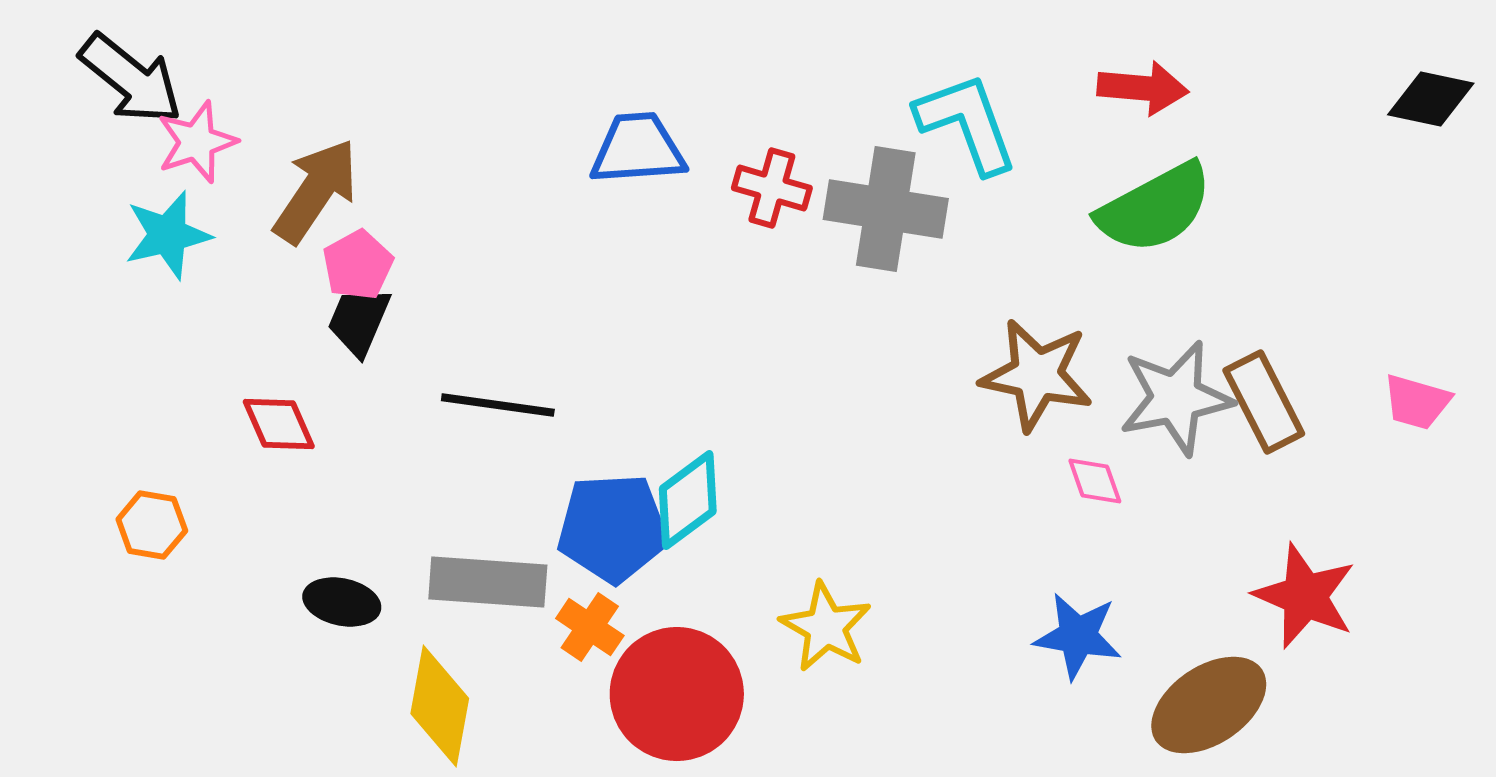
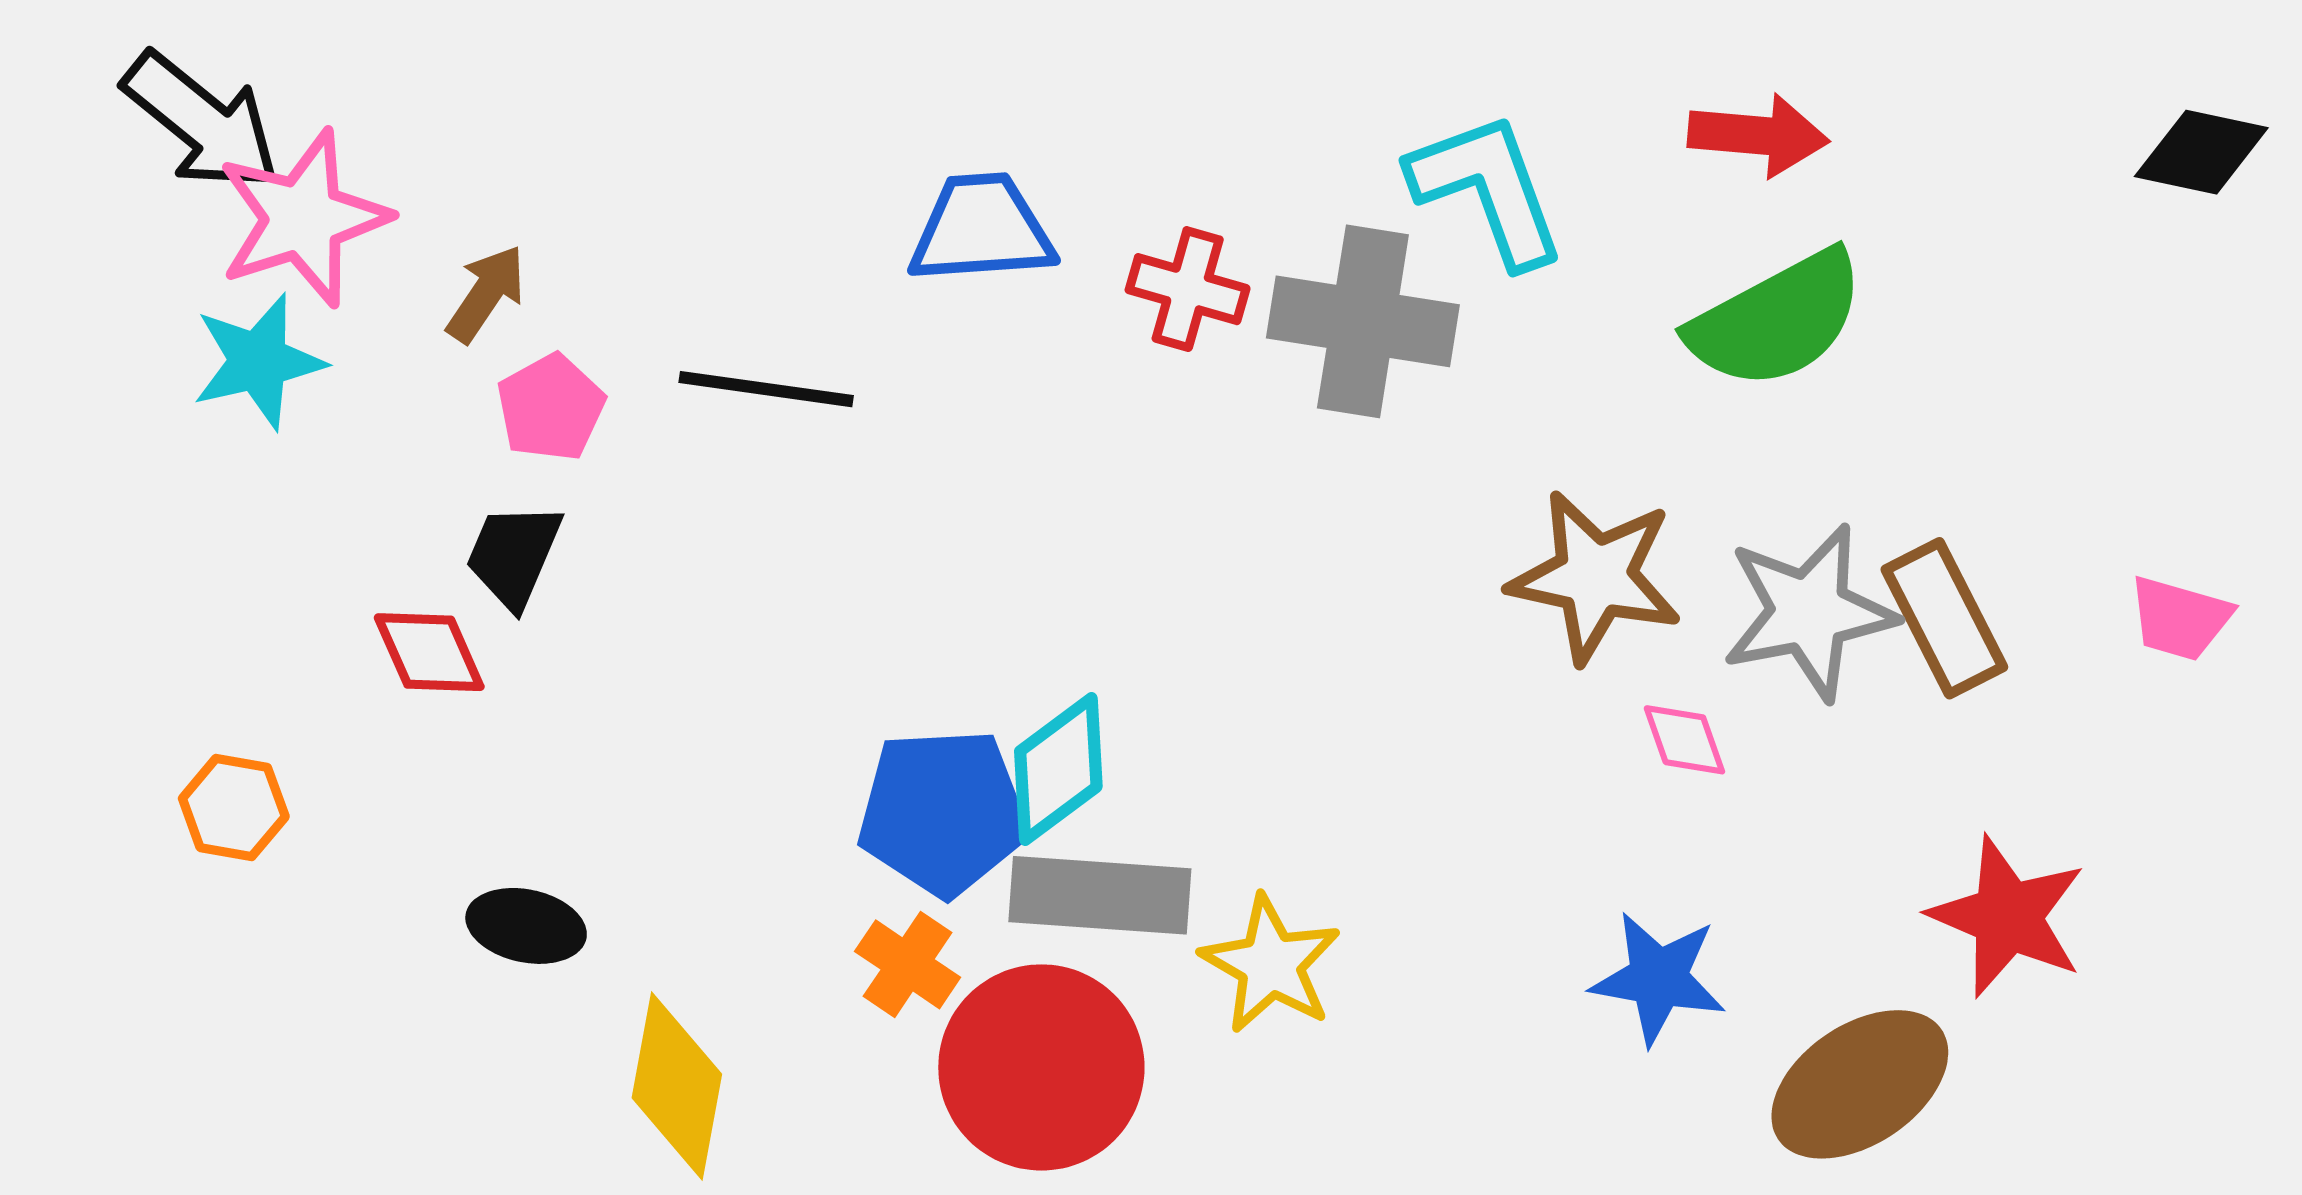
pink star: (197, 142) -> (303, 218), size x1.4
brown arrow: (316, 191) -> (486, 294), size x0.6
black trapezoid: (359, 321) -> (514, 555), moved
black line: (498, 405) -> (766, 389), moved
gray rectangle: (488, 582) -> (1100, 895), moved

